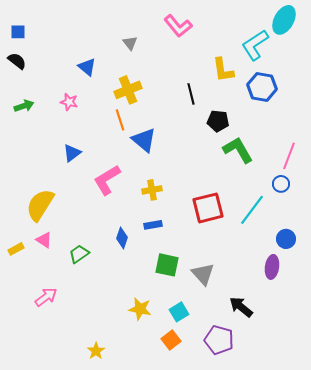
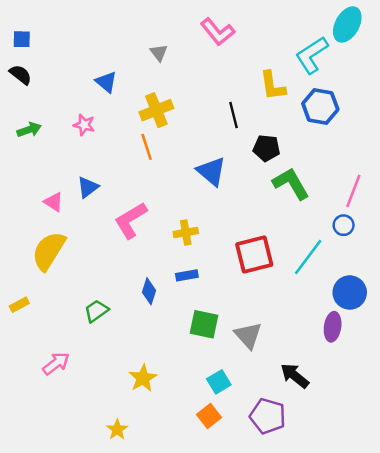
blue triangle: (144, 140) -> (211, 171), moved
blue circle: (286, 239) -> (350, 292), size x1.4
pink triangle: (44, 240) -> (54, 202), moved
yellow star: (140, 309) -> (143, 378), moved, turned 30

